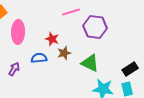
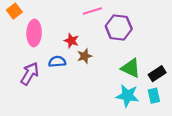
green triangle: (90, 63) -> (131, 68), moved
purple arrow: (14, 69) -> (30, 74), size x1.5

